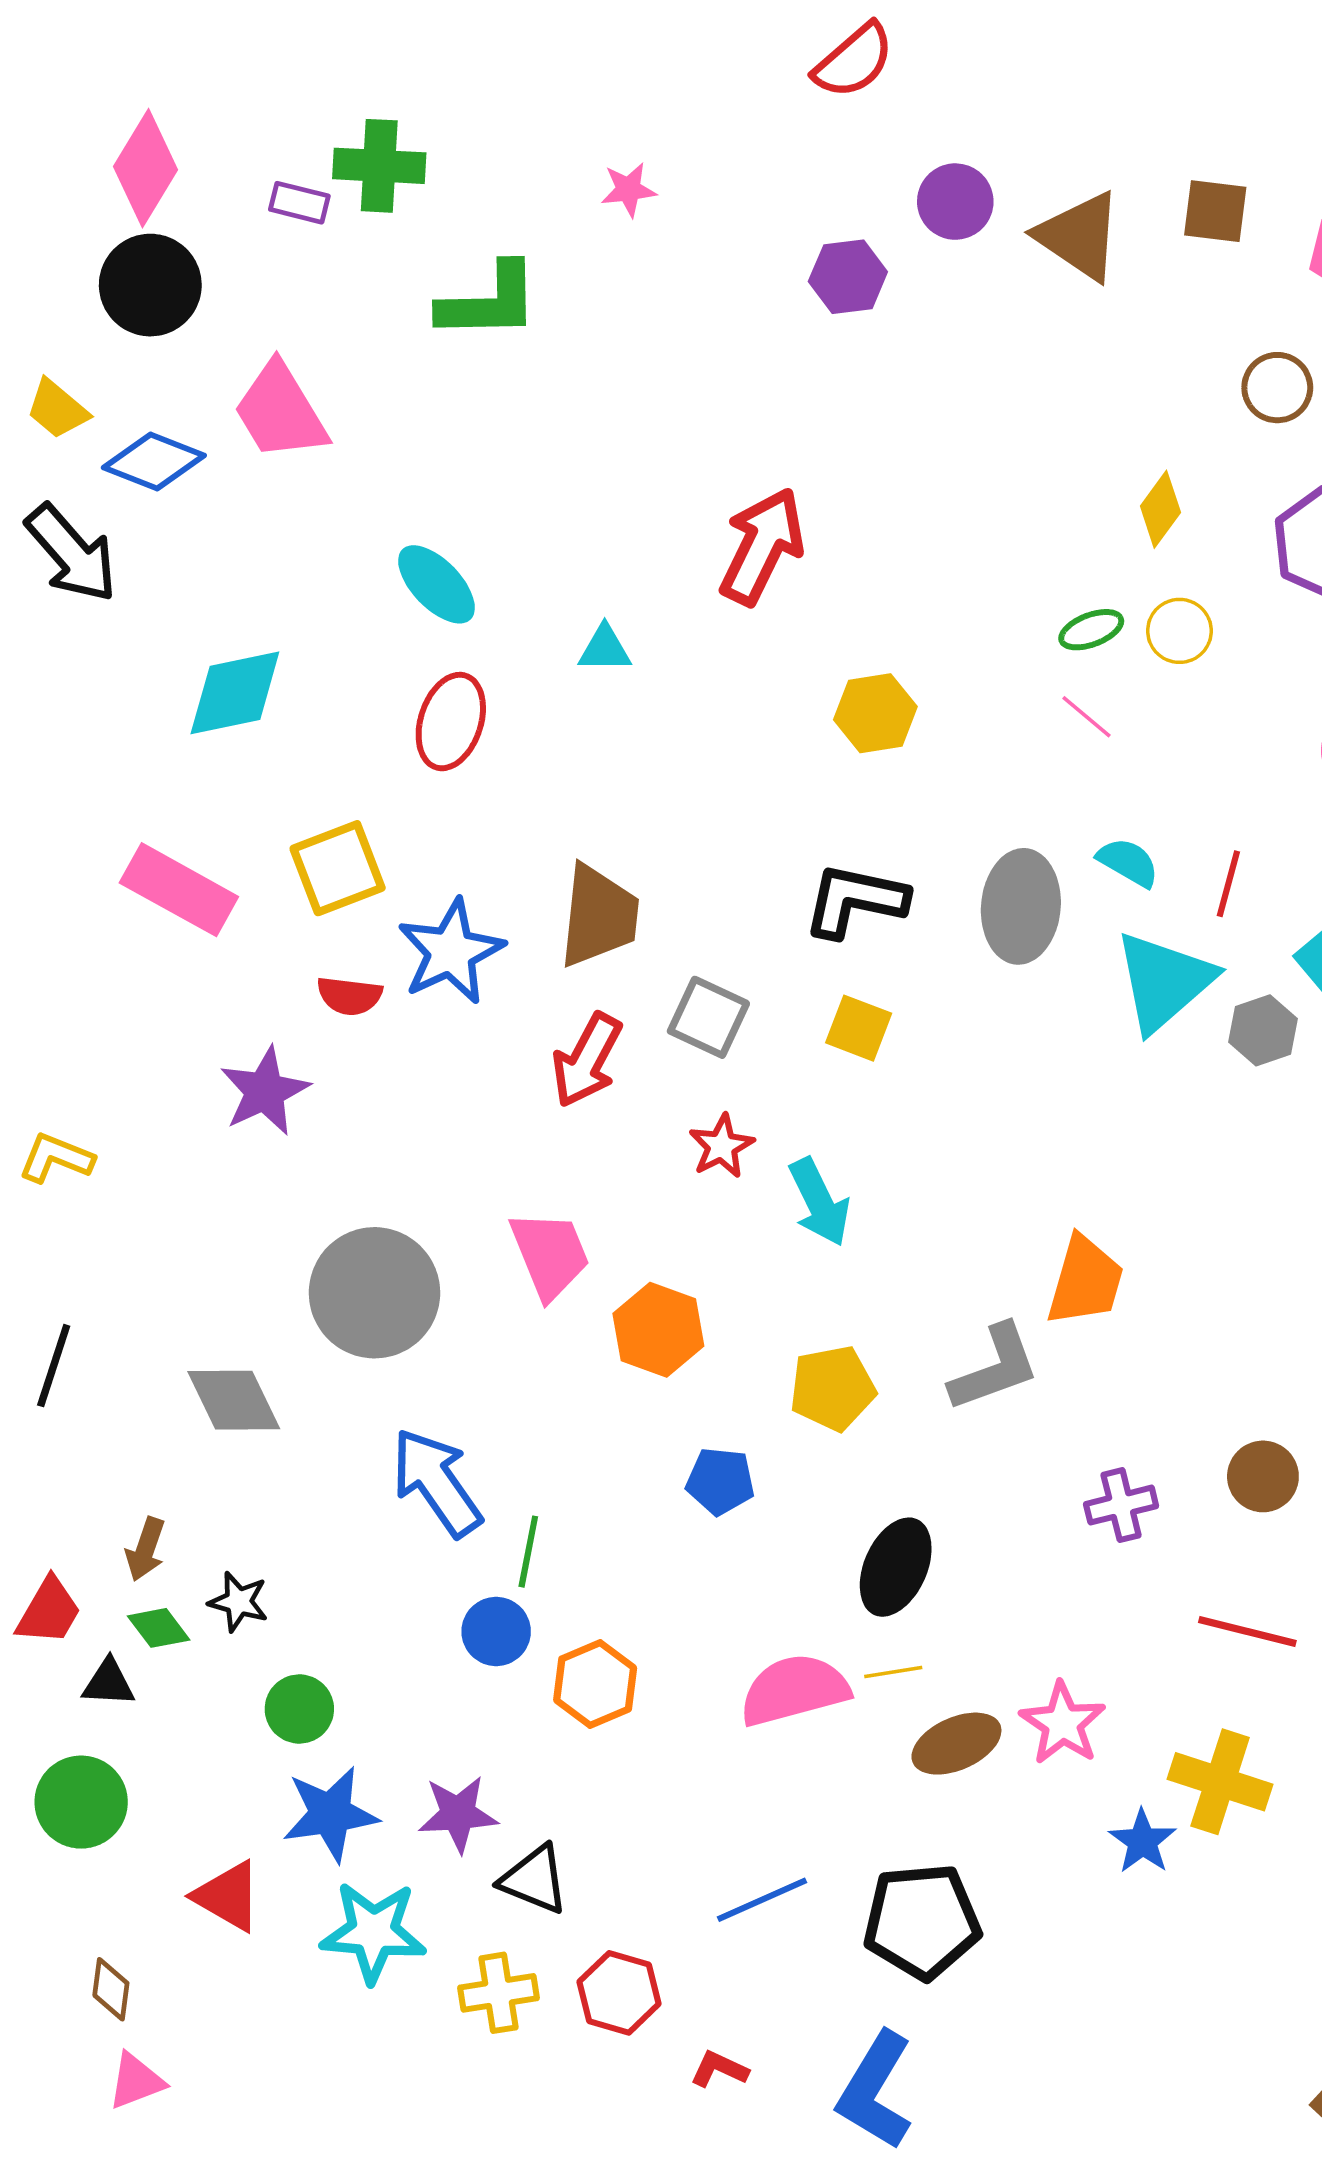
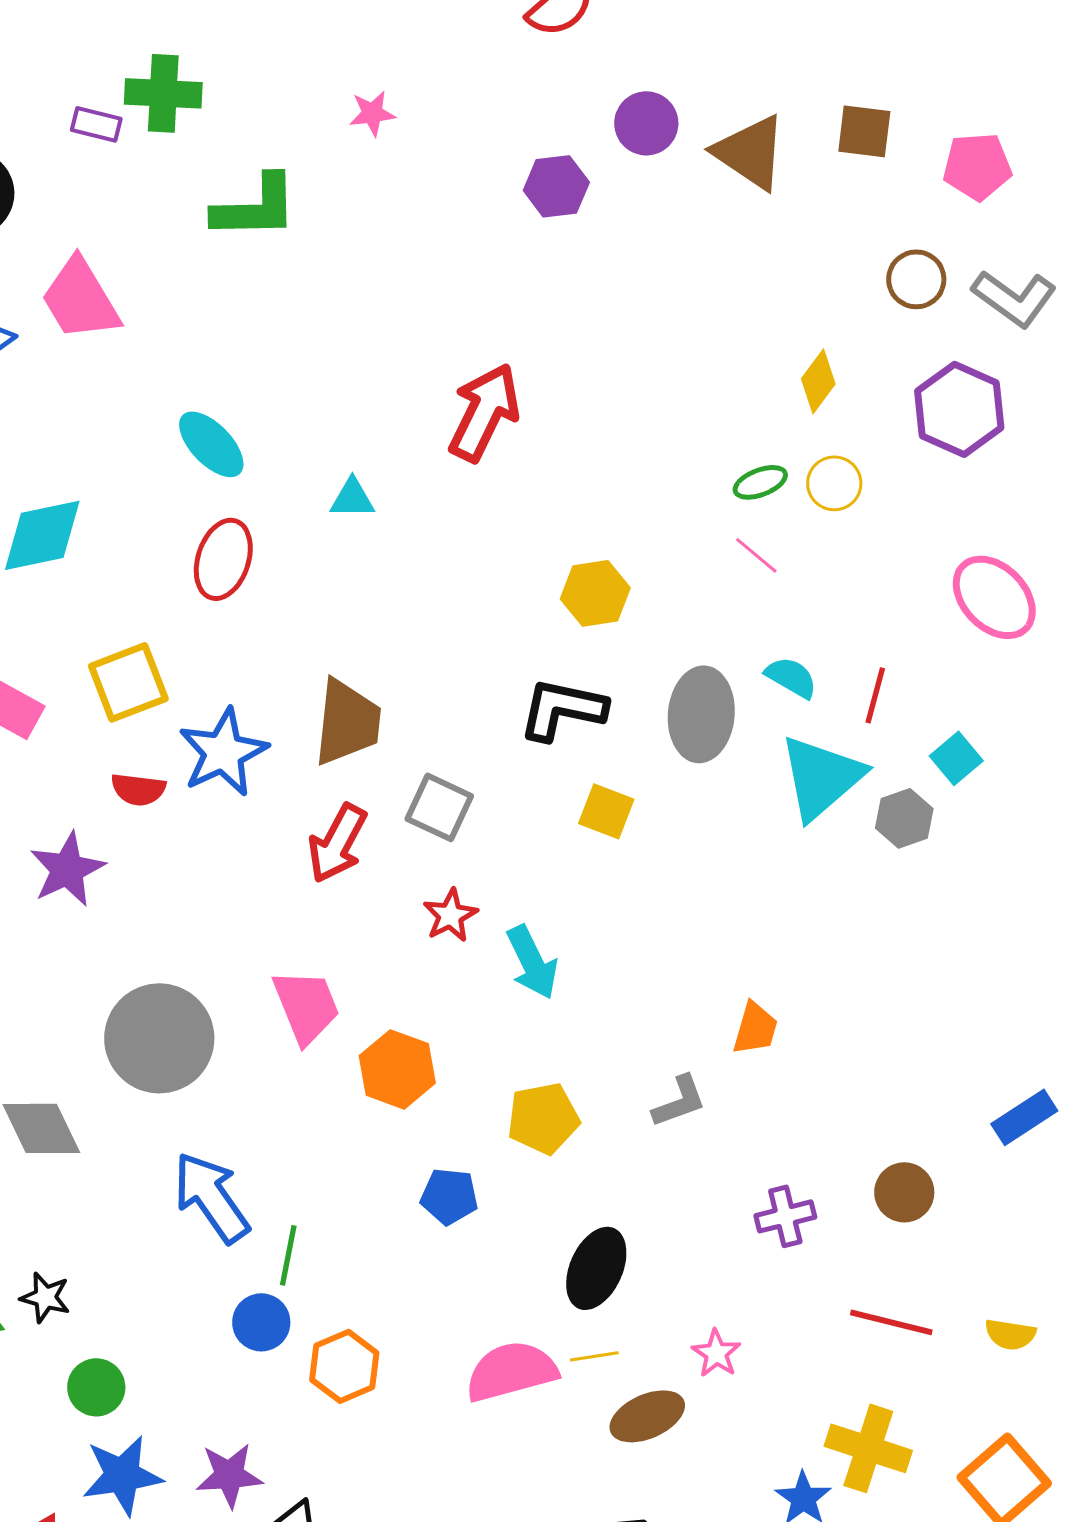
yellow hexagon: (875, 713) -> (595, 593), moved
yellow square: (859, 1028) -> (606, 811), moved
orange trapezoid: (1085, 1281) -> (755, 1028), size x0.7
gray L-shape: (995, 1368) -> (679, 1101), size x0.7
pink star: (1063, 1723) -> (716, 1353), moved, size x0.7

